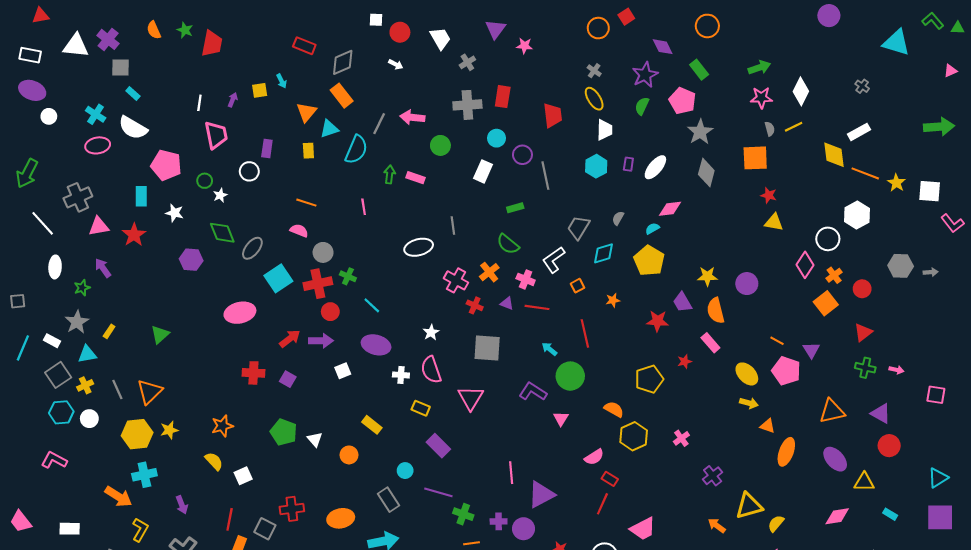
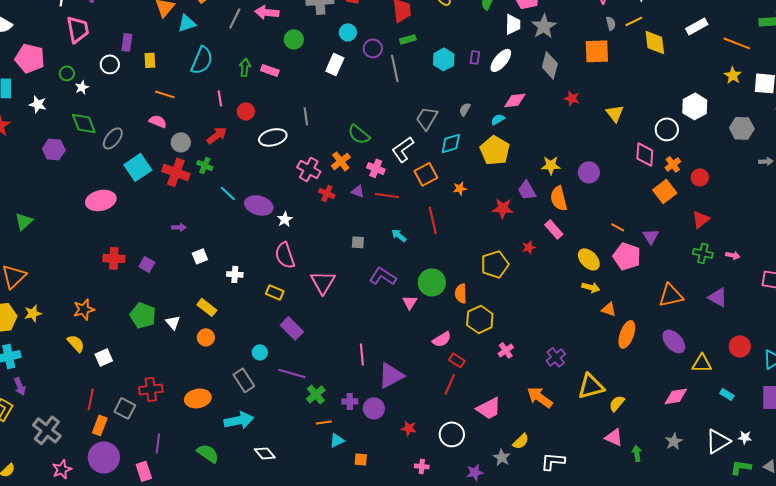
white trapezoid: (605, 130) -> (513, 24), moved
cyan semicircle: (356, 150) -> (202, 60), moved
yellow rectangle: (308, 151) -> (150, 60), moved
yellow diamond: (834, 155) -> (655, 42), moved
orange line: (865, 173) -> (737, 43), moved
red star: (769, 195) -> (572, 98), moved
green rectangle: (515, 208) -> (408, 39), moved
yellow triangle: (774, 222) -> (615, 113), turned 42
pink diamond: (805, 265) -> (645, 154), turned -30
gray hexagon: (901, 266) -> (742, 128), moved
red cross: (318, 284) -> (176, 172), turned 32
orange square: (578, 286) -> (426, 174), size x1.6
red circle: (330, 312) -> (246, 111), moved
red arrow: (290, 339) -> (217, 135), moved
purple arrow: (321, 341) -> (179, 227), size x0.6
purple ellipse: (376, 345) -> (259, 205), moved
gray square: (487, 348) -> (358, 242), moved, size x0.5
white cross: (401, 375) -> (235, 274), moved
green circle: (570, 376) -> (432, 282), moved
orange semicircle: (614, 409) -> (461, 293), turned -120
yellow rectangle: (372, 425) -> (207, 307), moved
pink cross: (681, 438) -> (506, 350), moved
red circle: (889, 446) -> (740, 346), moved
purple arrow: (182, 505) -> (20, 386), moved
green cross: (463, 514) -> (316, 394), turned 30
orange arrow: (717, 526) -> (540, 397), moved, size x1.5

